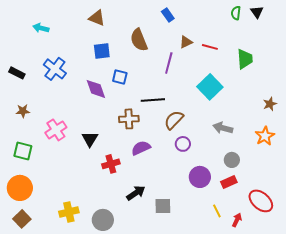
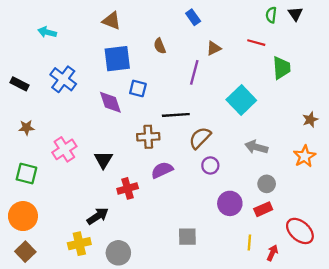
brown semicircle: (139, 40) -> (160, 46), size x0.6
red line: (210, 47) -> (256, 43), moved
blue square: (102, 51) -> (117, 59), size x1.4
black arrow: (136, 193) -> (98, 216), moved
yellow line: (217, 211) -> (249, 242), turned 32

